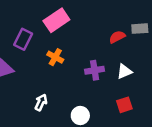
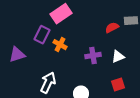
purple rectangle: (23, 39) -> (42, 35), moved
white arrow: (41, 102) -> (48, 83), size x1.5

